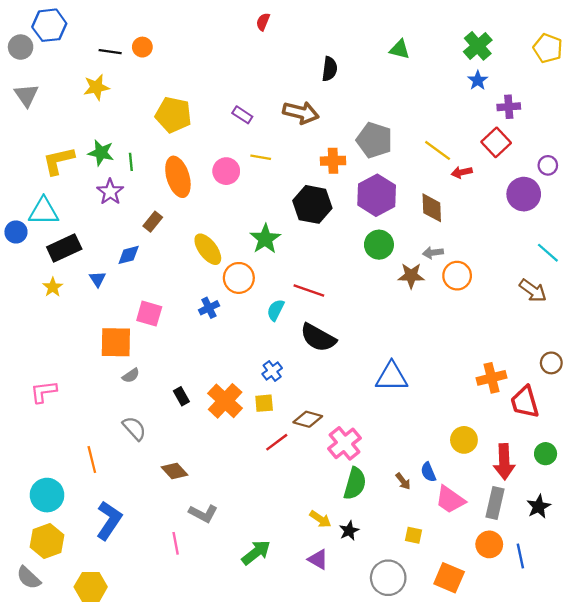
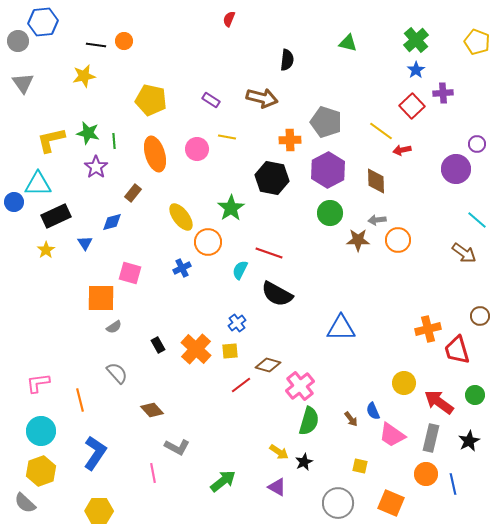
red square: (496, 142) -> (412, 106), moved
pink L-shape: (44, 392) -> (38, 383), moved
red arrow: (504, 462) -> (439, 402), turned 128
yellow hexagon: (91, 587) -> (99, 511), moved

